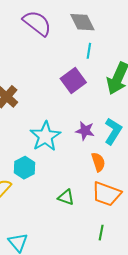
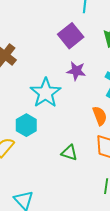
purple star: (85, 131) -> (76, 71), moved

